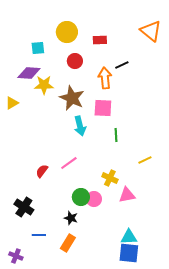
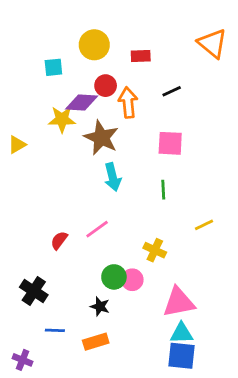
purple diamond: (29, 73) -> (82, 102), moved
orange arrow: (105, 78) -> (128, 102), moved
pink square: (103, 108) -> (170, 143), moved
pink triangle: (127, 195) -> (179, 302), moved, size x1.4
orange rectangle: (68, 243) -> (96, 342), turned 42

